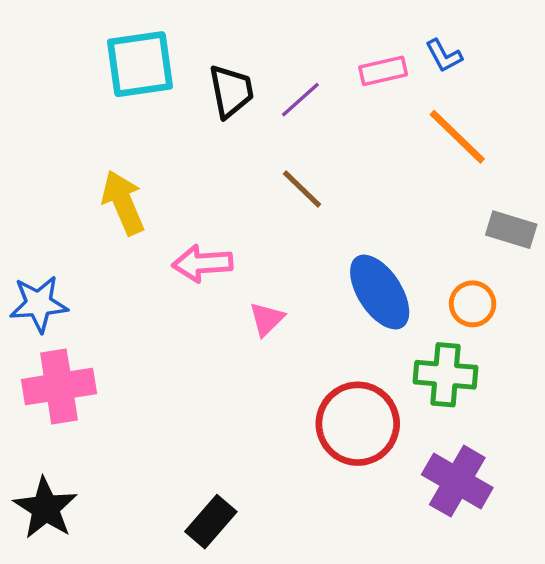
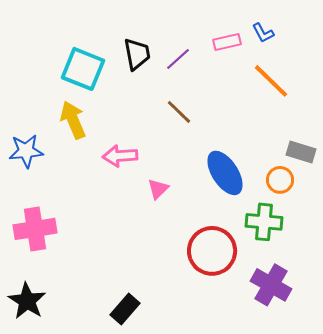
cyan square: (140, 64) -> (83, 69), moved, turned 30
gray rectangle: (511, 230) -> (301, 152), moved
blue star: (39, 304) -> (26, 151), moved

